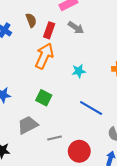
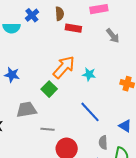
gray arrow: (76, 28) -> (113, 36), moved
red rectangle: (49, 30) -> (73, 28), turned 63
orange arrow: (44, 56) -> (64, 67), moved

